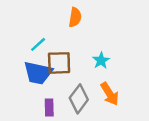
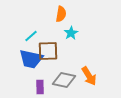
cyan star: (101, 60) -> (71, 33), moved
gray diamond: (79, 99) -> (64, 80), turned 65

